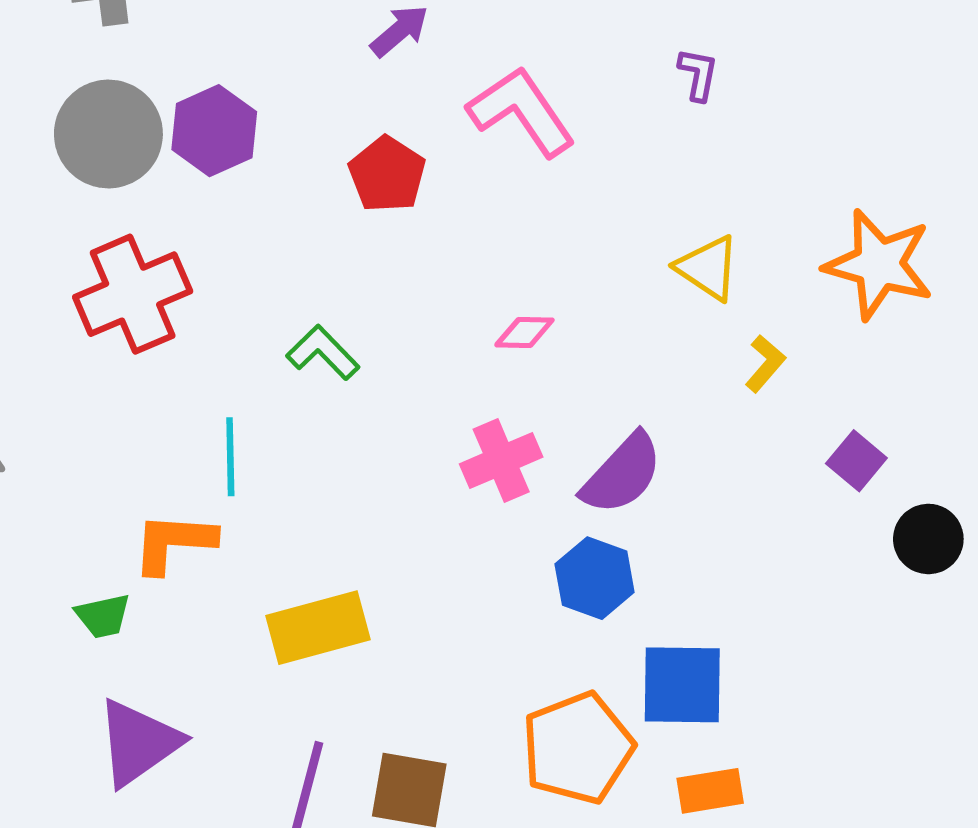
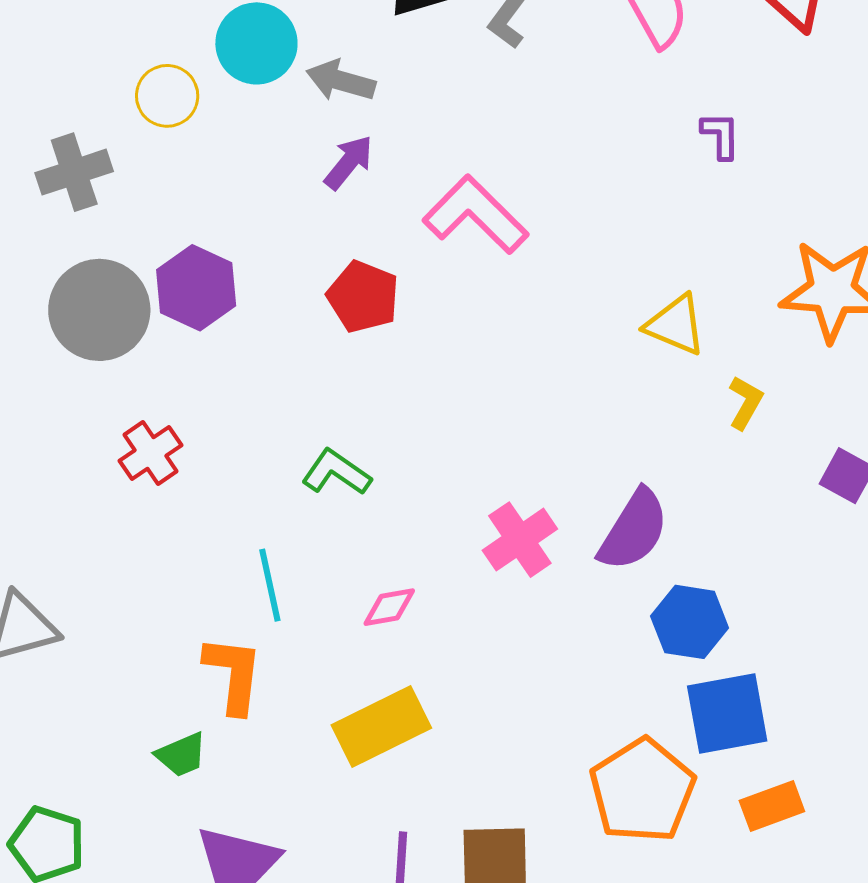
purple L-shape: (698, 74) -> (721, 135), moved
red cross: (133, 294) -> (151, 453), size x0.6
pink diamond: (524, 333) -> (389, 607), moved
orange L-shape: (174, 543) -> (233, 674), turned 104
blue hexagon: (595, 578) -> (690, 622), moved

